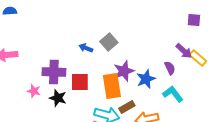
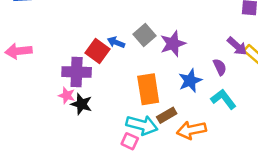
purple star: (124, 71) -> (173, 44), moved
red square: (80, 82) -> (98, 51), moved, turned 36
pink star: (34, 91) -> (67, 95), moved

